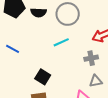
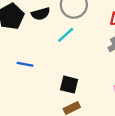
cyan line: (61, 42) -> (66, 35), moved

